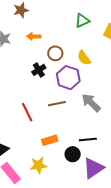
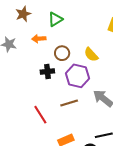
green triangle: (82, 21) -> (55, 19), moved
black cross: (39, 70) -> (47, 71), turned 32

